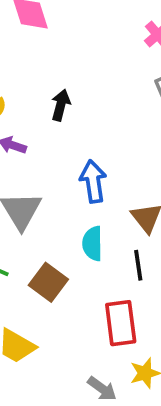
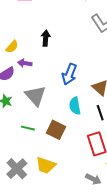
blue arrow: (93, 181) -> (69, 74), turned -140

